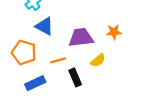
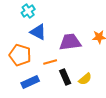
yellow semicircle: (98, 60) -> (85, 79), moved

